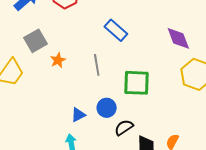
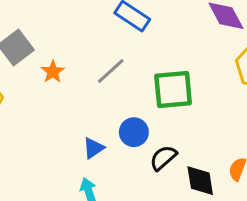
gray line: (97, 65) -> (111, 71), turned 65

